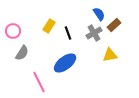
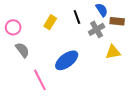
brown rectangle: (114, 25) -> (117, 21), turned 48
black line: (68, 33) -> (77, 17), moved
gray semicircle: (22, 53) -> (22, 50), turned -70

